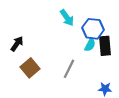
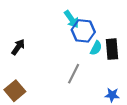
blue hexagon: (93, 29) -> (83, 31), moved
brown square: (30, 68) -> (15, 91), moved

